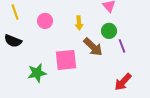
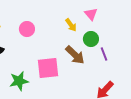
yellow arrow: (79, 23) -> (71, 25), moved, turned -32

